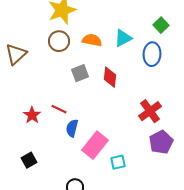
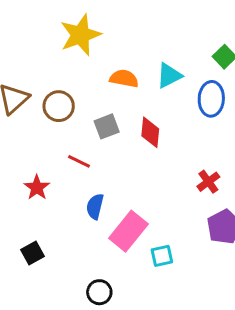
brown circle: (59, 41) -> (59, 106), moved
red line: (59, 109) -> (79, 161), moved
red cross: (150, 111) -> (208, 182), size x0.7

